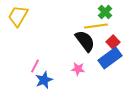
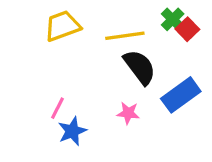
yellow trapezoid: (18, 16) -> (62, 26), moved, turned 40
yellow line: (96, 26) -> (125, 36), moved
red square: (113, 42) -> (187, 29), moved

